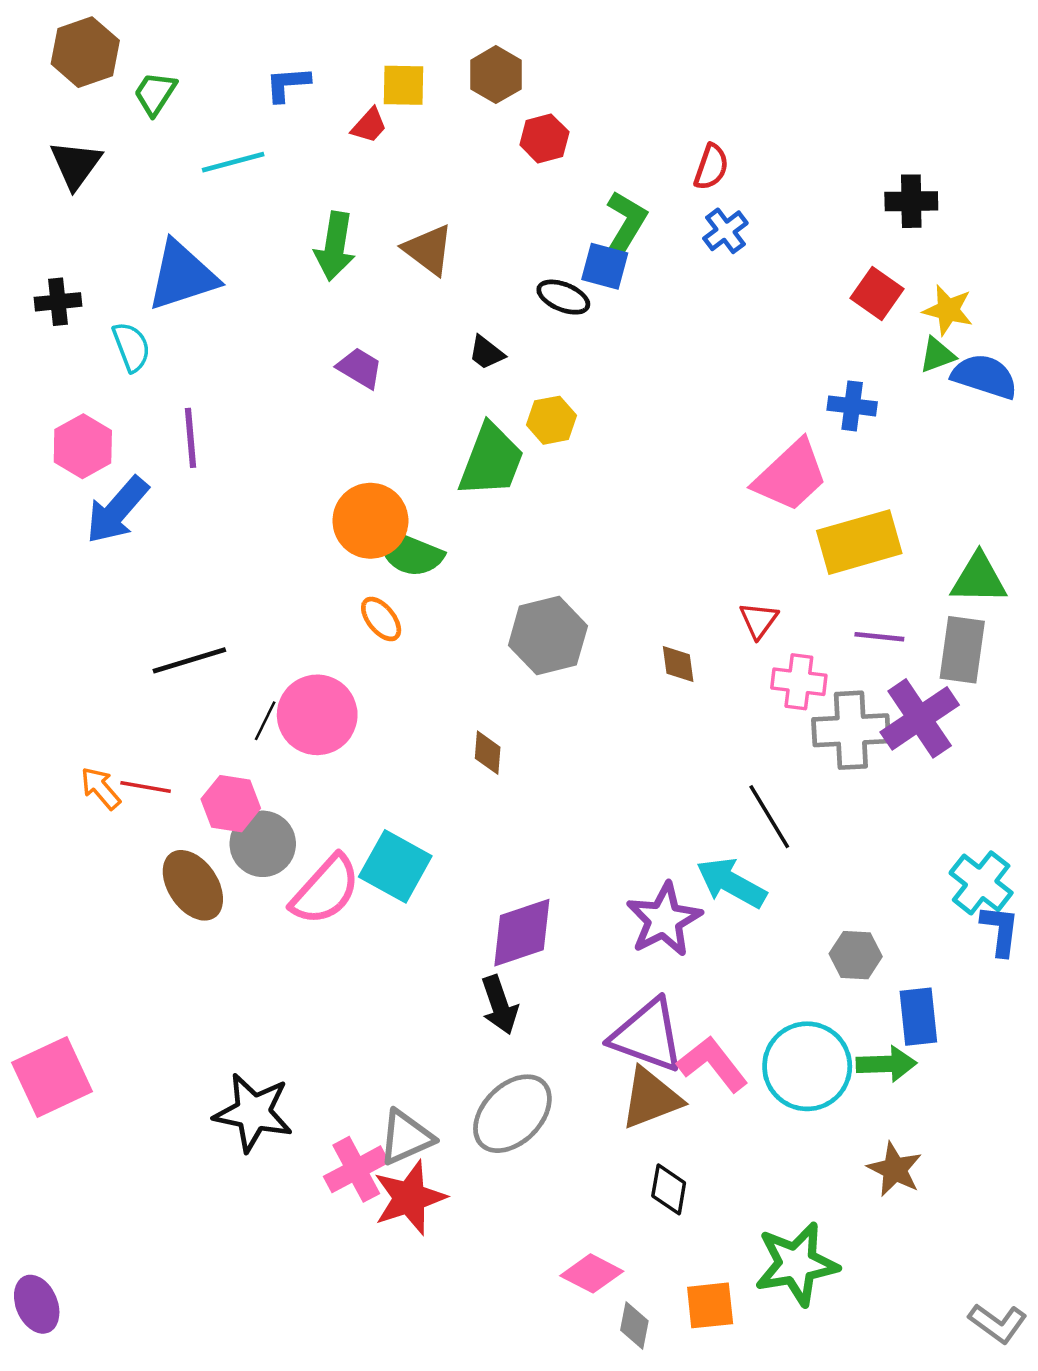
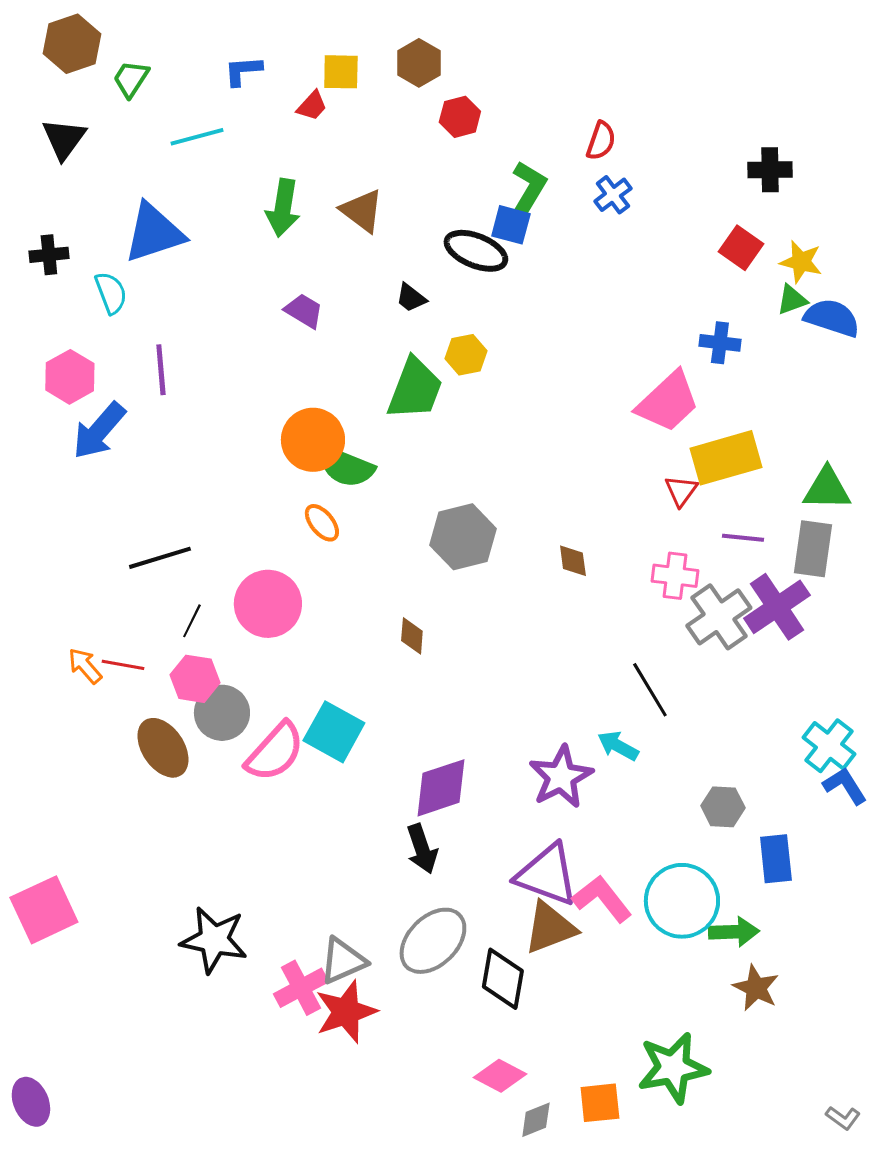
black ellipse: (563, 297) -> (476, 251), size x1.4
red triangle: (759, 620) -> (681, 491), moved
black line: (265, 721) -> (192, 621), moved
gray cross: (851, 730) -> (719, 617), turned -32
cyan arrow: (731, 883) -> (618, 746), size x0.7
blue L-shape: (1000, 930) -> (845, 786), turned -39
green arrow: (886, 1064) -> (734, 932), moved
black diamond: (669, 1189) -> (503, 979), moved, size x1.4
gray L-shape: (998, 1323) -> (843, 1118), size x0.7
gray diamond: (634, 1326) -> (536, 1120), turned 57

